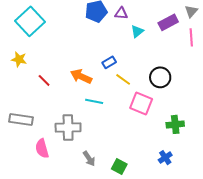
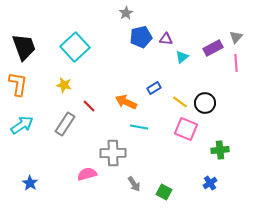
yellow line: (123, 79) -> (180, 102), moved
gray rectangle: (21, 119) -> (65, 124), moved, turned -65
pink semicircle: (42, 149) -> (87, 174), turned 90

